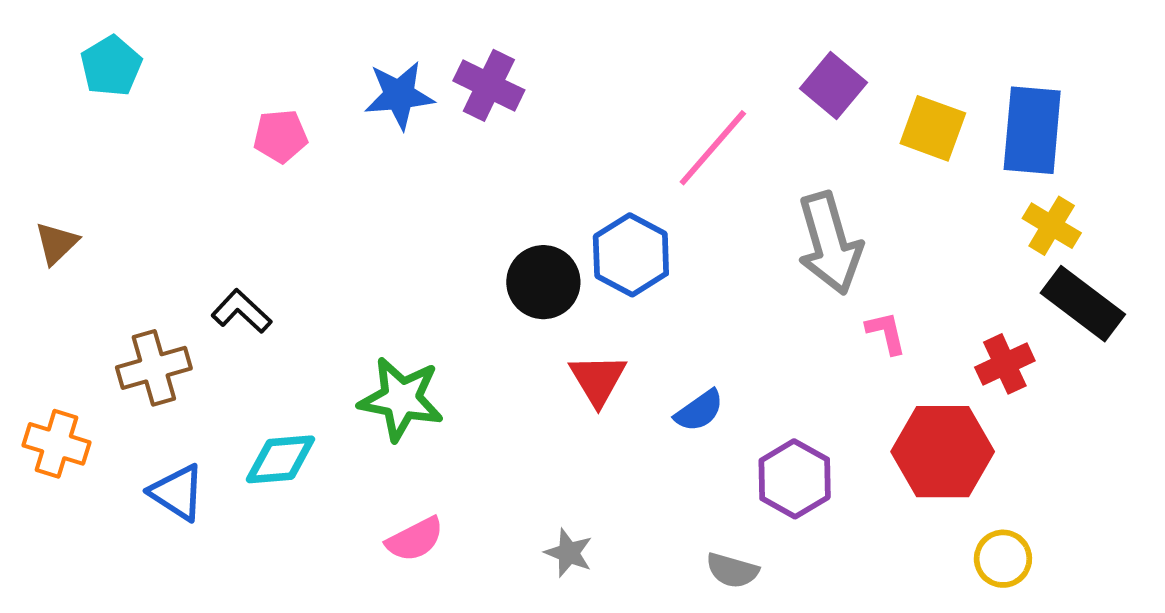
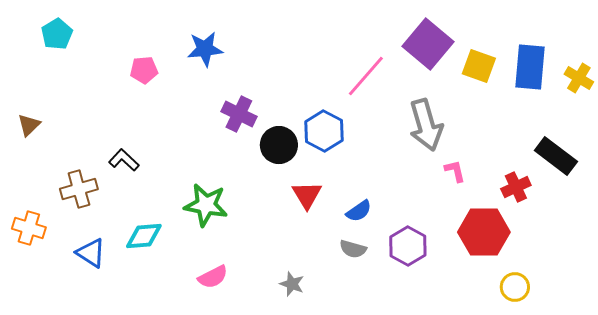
purple cross: (489, 85) -> (239, 114), moved
purple square: (834, 85) -> (428, 44), size x1.5
yellow cross: (1052, 226) -> (579, 78), moved
gray semicircle: (732, 570) -> (353, 249), moved

